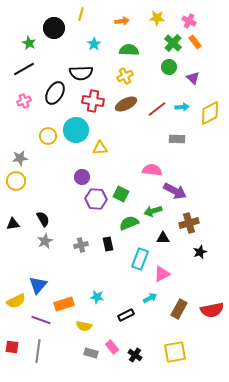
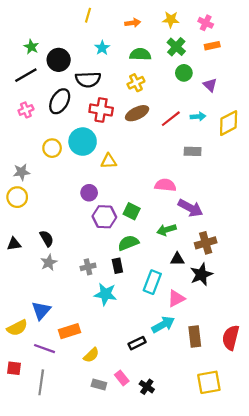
black circle: (54, 28) -> (59, 60), moved
orange rectangle: (195, 42) -> (212, 46), turned -64
green cross: (173, 43) -> (176, 47), moved
green semicircle: (129, 223) -> (128, 243), moved
black star: (200, 252) -> (201, 274), moved, size x1.5
cyan star: (97, 297) -> (105, 294), moved, size x1.5
cyan arrow: (150, 298) -> (163, 325), size x1.5
brown rectangle: (179, 309) -> (195, 337), turned -36
red semicircle: (212, 310) -> (231, 338), turned 115
yellow semicircle: (84, 326) -> (91, 355), turned -56
red square: (12, 347) -> (14, 368), moved
yellow square: (175, 352) -> (209, 382), moved

